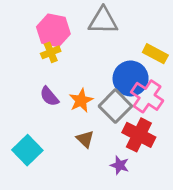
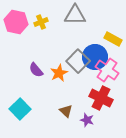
pink hexagon: (53, 30) -> (16, 22), moved
yellow cross: (51, 52) -> (41, 22), moved
gray square: (115, 106) -> (78, 61), moved
brown triangle: (85, 139) -> (66, 111), moved

